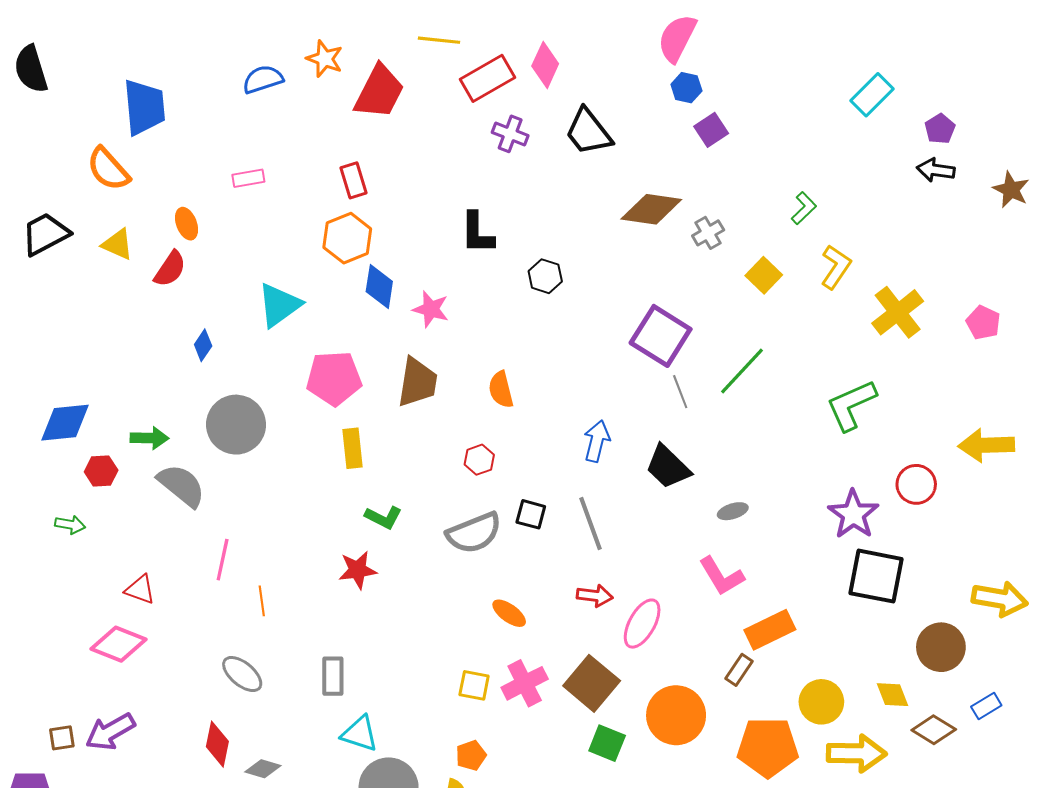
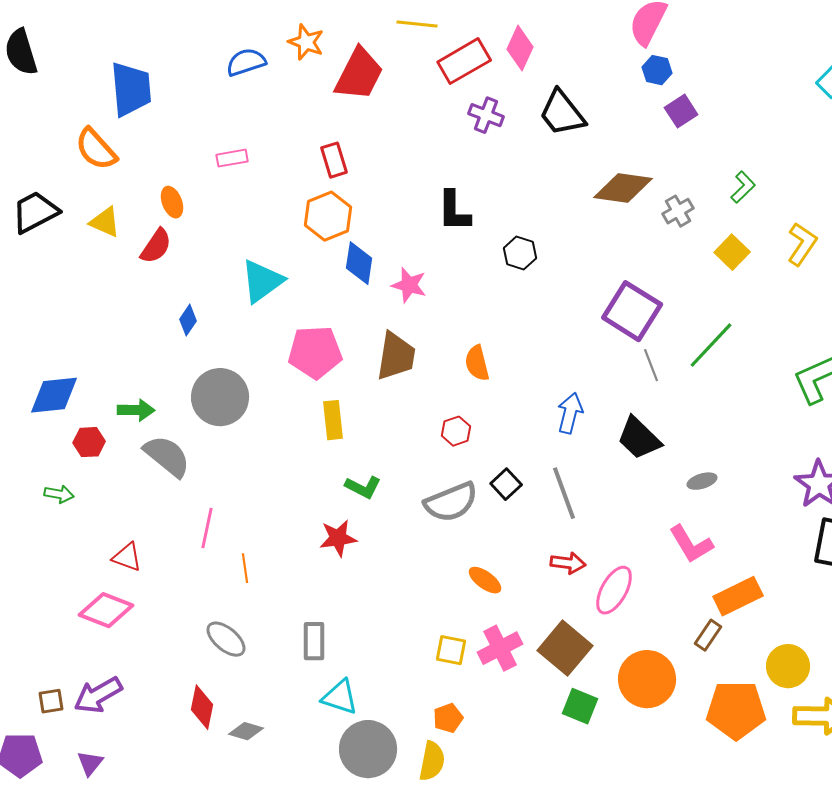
green L-shape: (804, 208) -> (743, 187), moved
black square: (531, 514) -> (506, 484), turned 32

